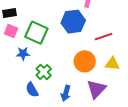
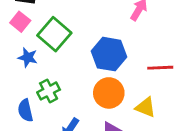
blue hexagon: (73, 22) -> (109, 54), moved
red line: (104, 37) -> (160, 68), moved

